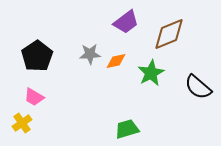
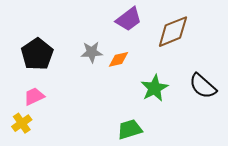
green star: (151, 73) -> (154, 88), moved
pink trapezoid: (34, 97) -> (34, 96), turned 125

